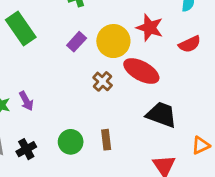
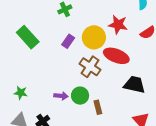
brown cross: (103, 81) -> (90, 67), size x1.5
purple arrow: (26, 101) -> (61, 96), moved, turned -48
green circle: (71, 142) -> (80, 96), moved

